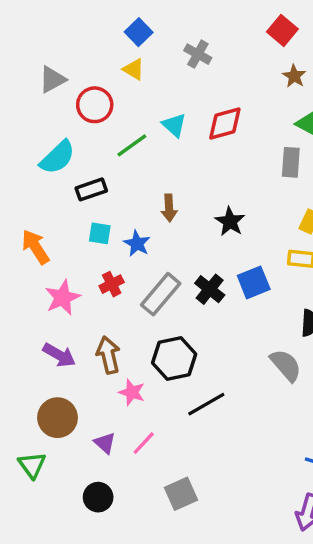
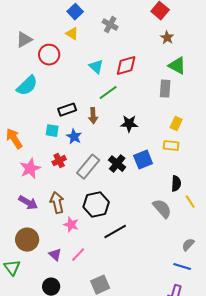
green line: (132, 145) -> (108, 93), moved
black rectangle: (91, 189) -> (67, 110), moved
black star: (230, 222) -> (129, 124), turned -30

